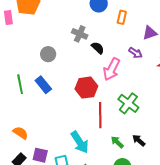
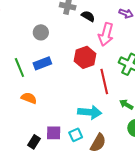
blue rectangle: (43, 85) -> (42, 63), turned -60
orange semicircle: (20, 133) -> (29, 98), moved
cyan arrow: (80, 142) -> (90, 112), turned -40

